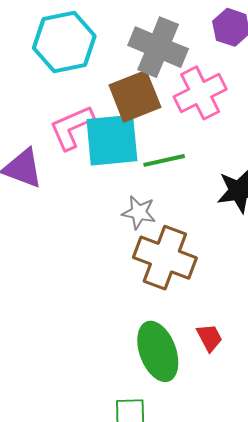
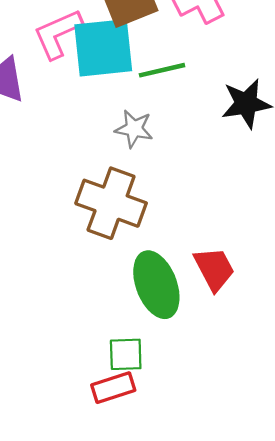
brown cross: (165, 258) -> (111, 203), moved
red trapezoid: (209, 338) -> (214, 269), size x1.4

